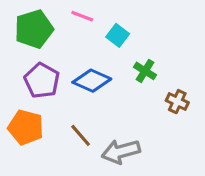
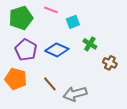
cyan square: (118, 35) -> (73, 22), turned 32

